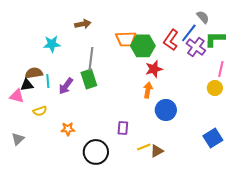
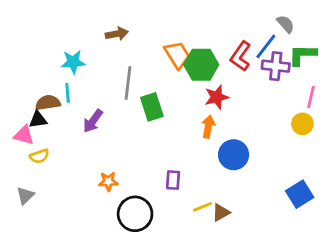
orange trapezoid: (126, 39) -> (177, 55), turned -120
purple cross: (196, 47) -> (276, 66), turned -30
green rectangle: (89, 79) -> (152, 107), moved
cyan line: (48, 81) -> (68, 93), moved
yellow semicircle: (40, 111) -> (39, 156), moved
orange star: (68, 129) -> (108, 181), moved

